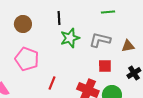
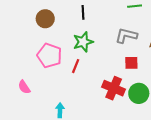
green star: (70, 38) -> (83, 42), moved
red line: (52, 83) -> (76, 66), moved

